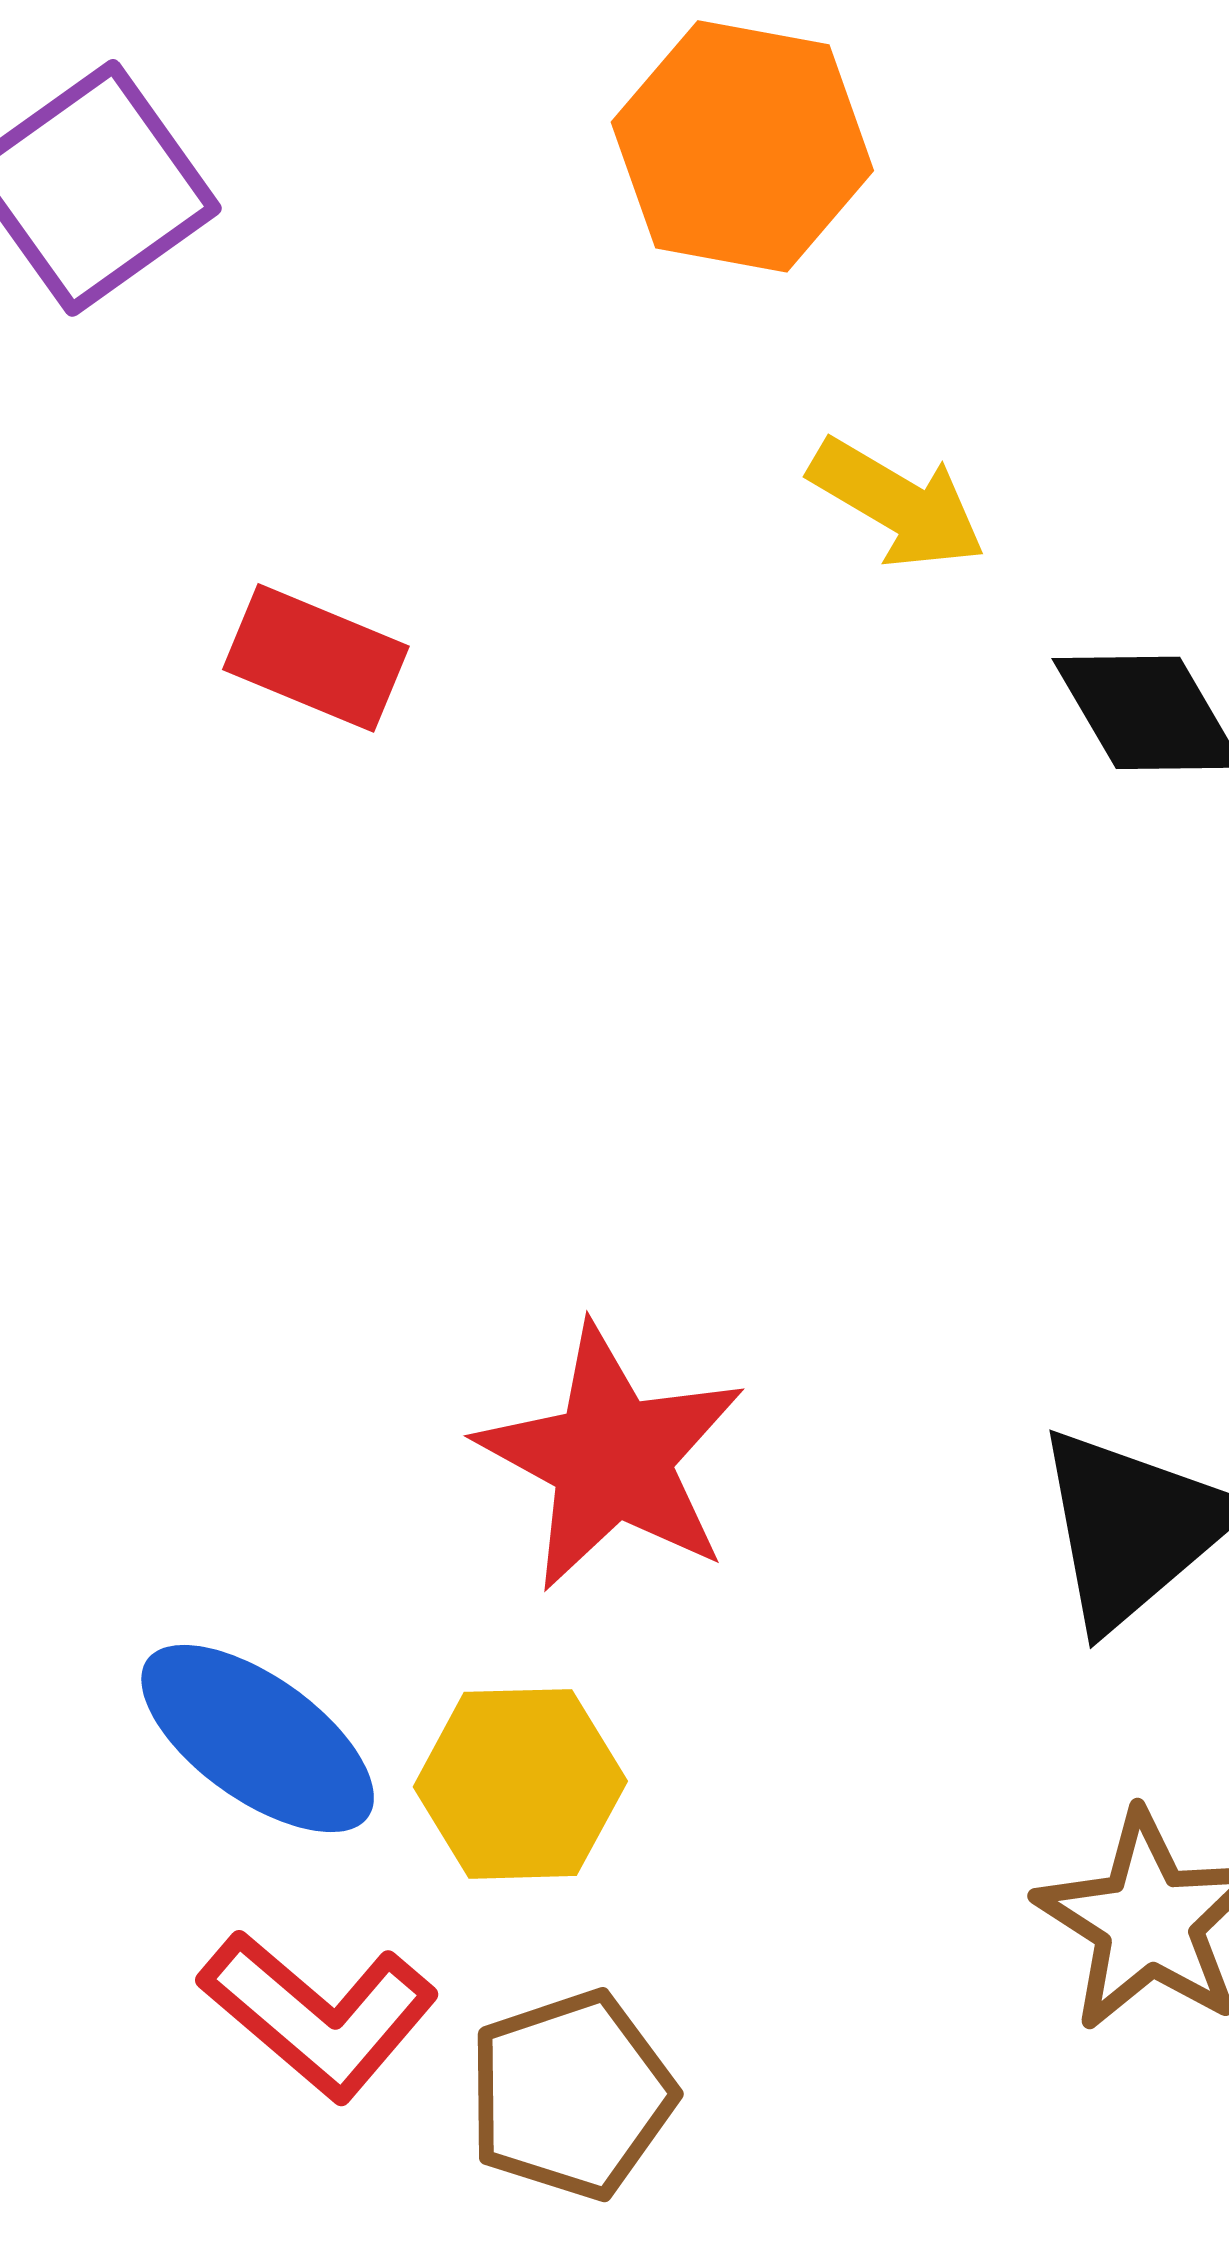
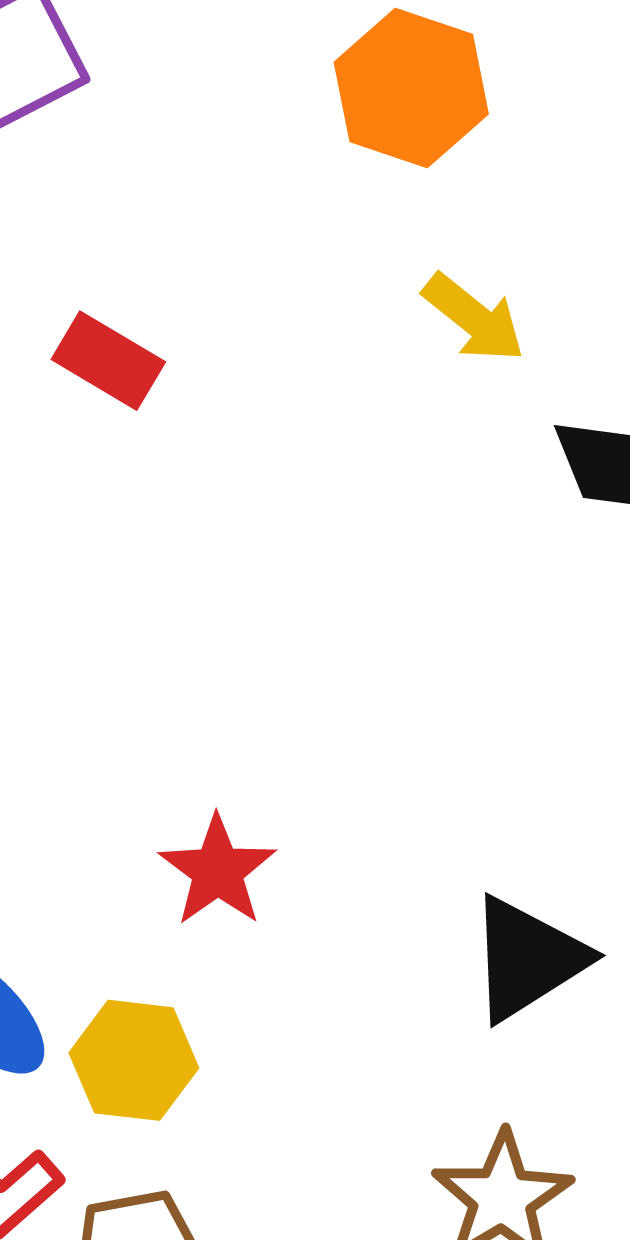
red star: (612, 1458) -> (218, 871), size x0.7

